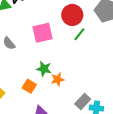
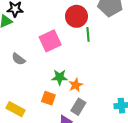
green line: (79, 34) -> (88, 34), turned -32
gray rectangle: (83, 101) -> (78, 107), moved

